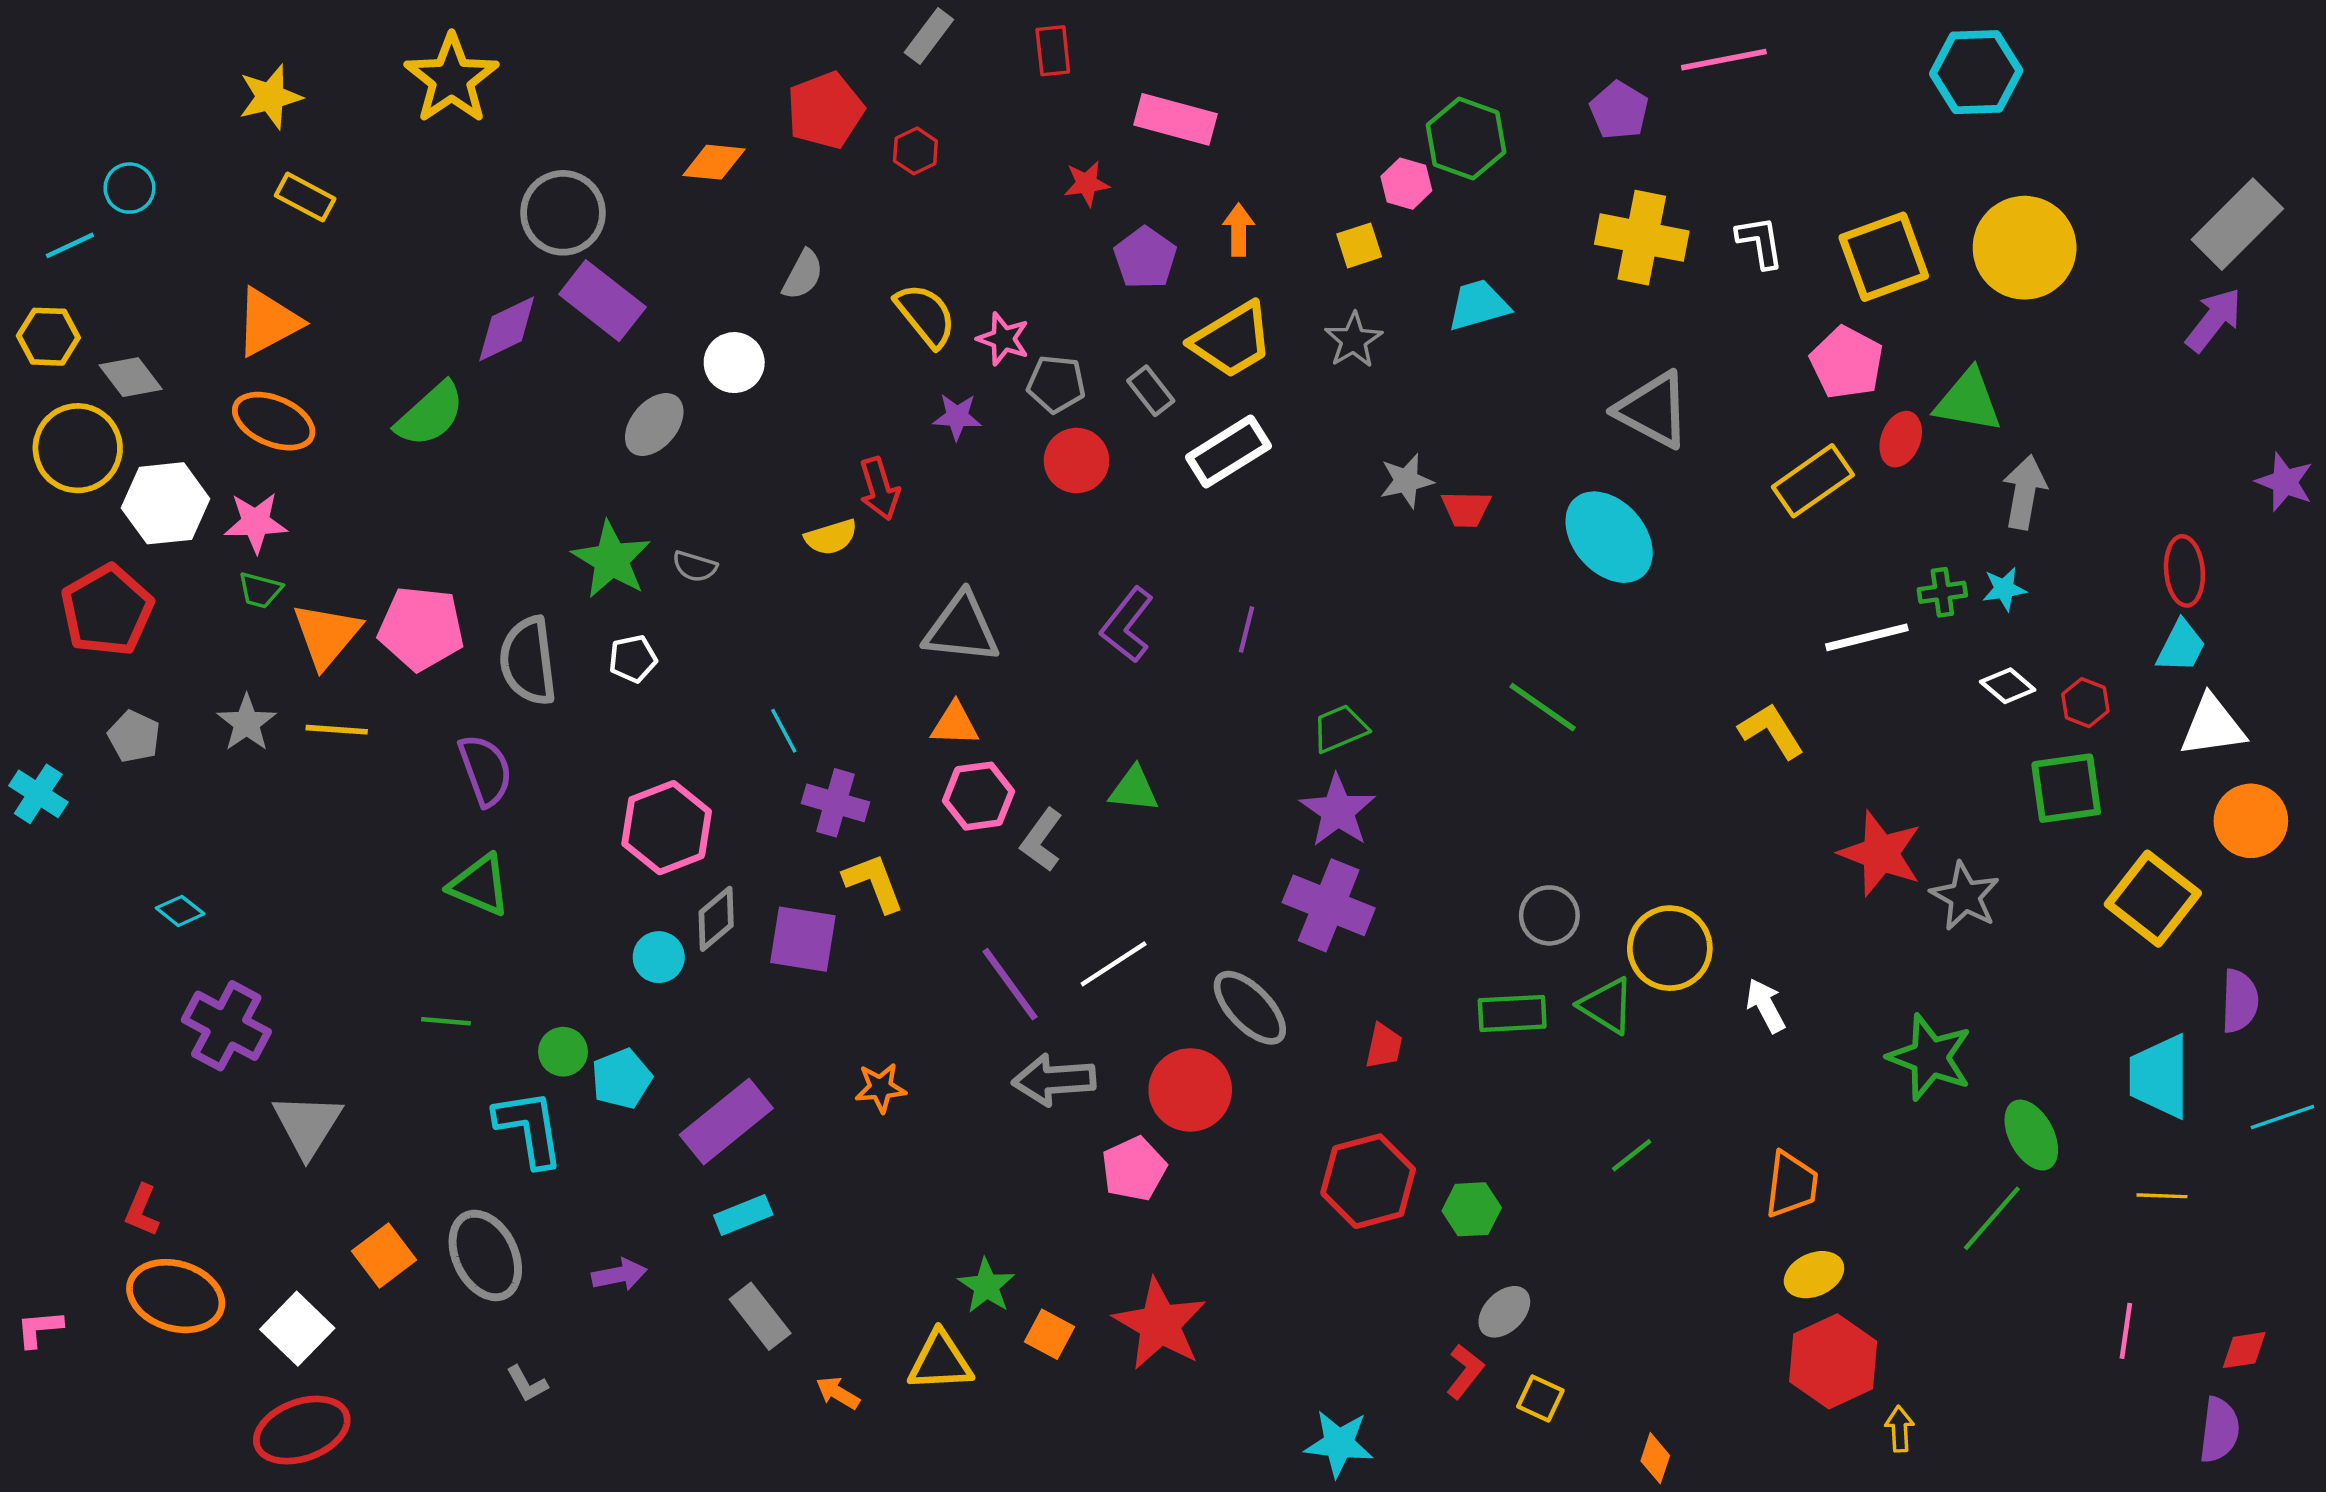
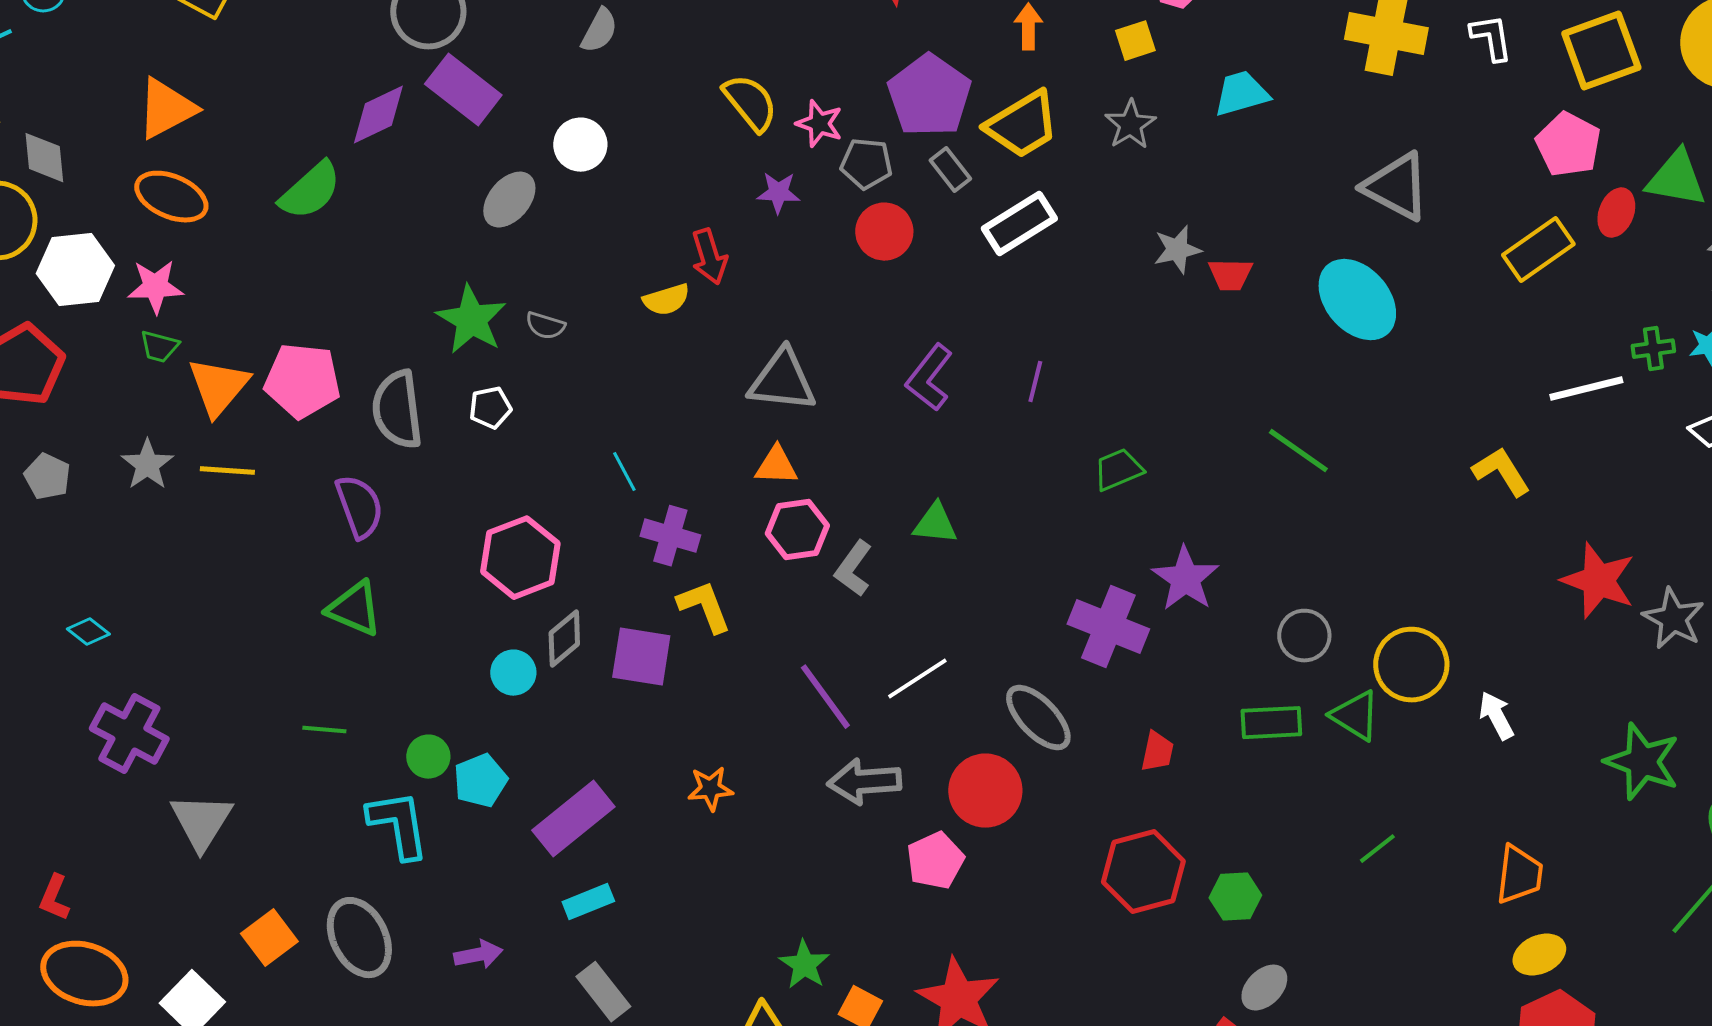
purple pentagon: (1145, 258) -> (929, 96), moved, size x1.5
gray semicircle: (803, 275) -> (599, 31), moved
gray diamond: (131, 377) -> (44, 158), turned 32
purple star: (1338, 811) -> (1185, 579), moved

